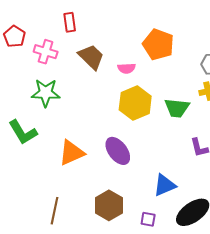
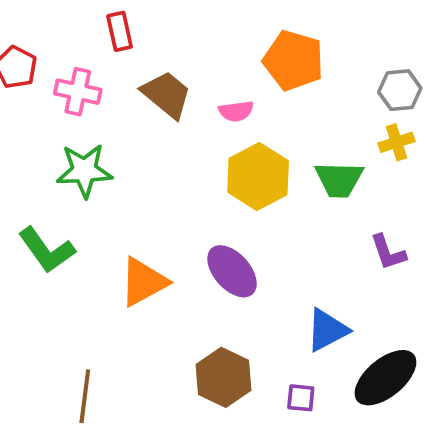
brown line: (54, 211) -> (85, 396), moved

